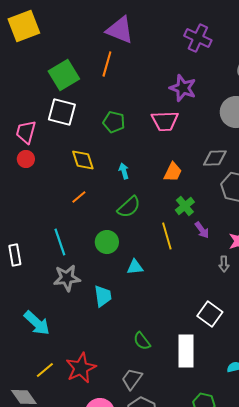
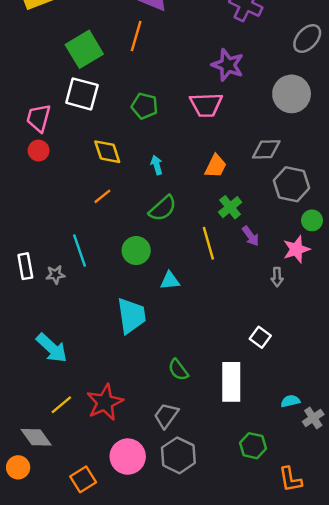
gray star: (67, 278) -> (55, 275), moved, size x0.6
cyan trapezoid: (103, 296) -> (131, 316), size x1.4
white square: (210, 314) -> (260, 337), size x0.7

